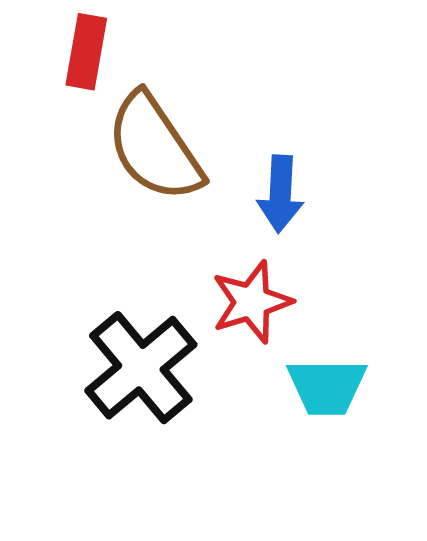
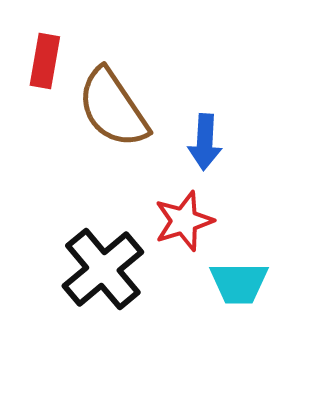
red rectangle: (86, 52) -> (45, 61), moved

